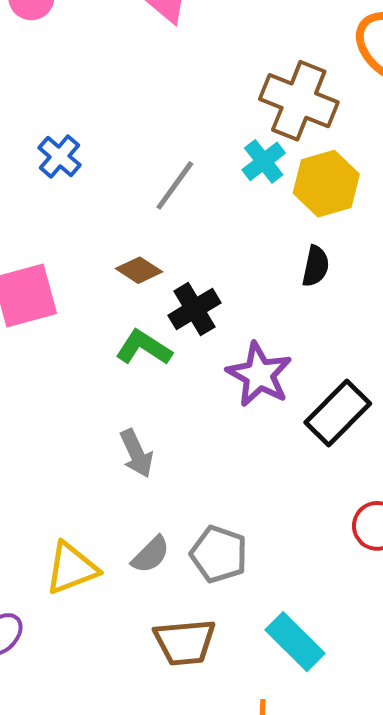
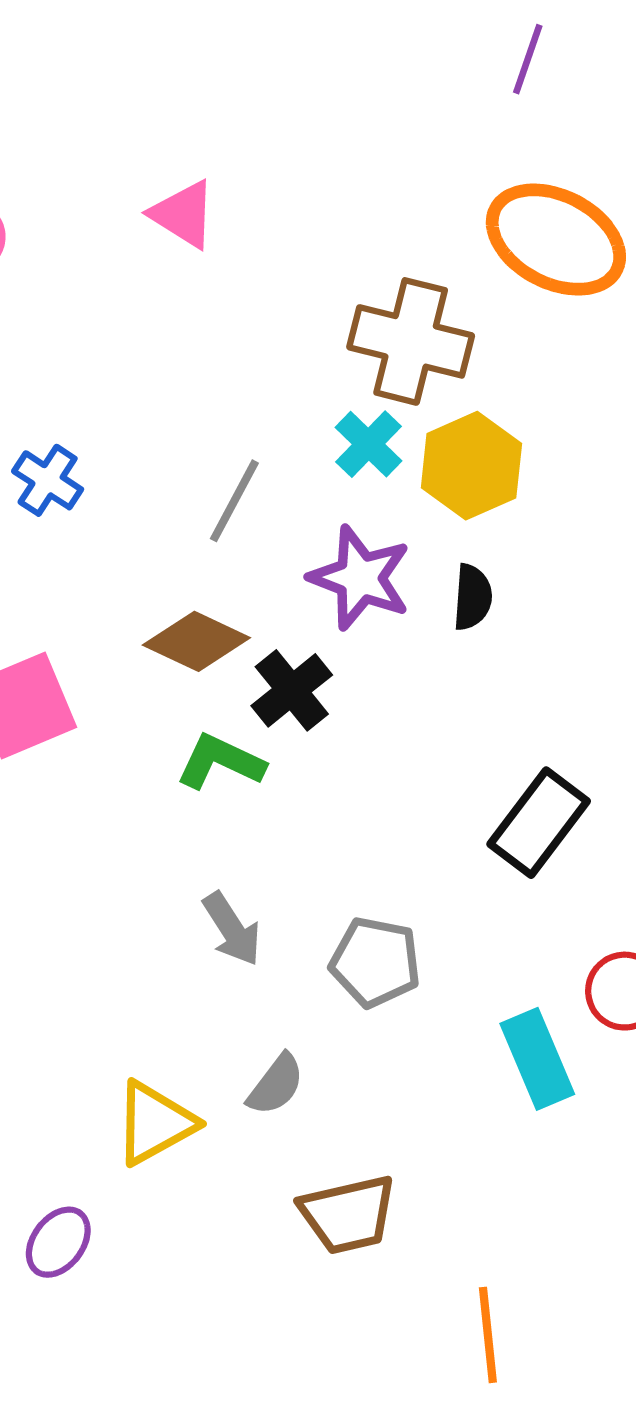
brown diamond: (139, 270) -> (196, 641), size x1.4
purple star: (259, 375) -> (360, 578), moved
gray pentagon: (219, 554) -> (375, 962), moved
cyan rectangle: (295, 642) -> (537, 1059), moved, turned 30

